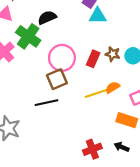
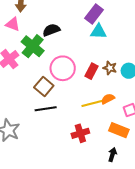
brown square: (57, 79) -> (44, 87), moved, turned -30
black arrow: (122, 147) -> (112, 155), turned 80
red cross: (92, 149) -> (80, 133), moved

